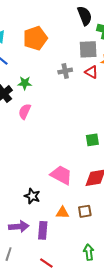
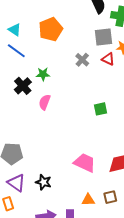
gray cross: (65, 71) -> (82, 60), turned -32
green square: (92, 140) -> (100, 109), moved
black star: (32, 196) -> (43, 182), moved

